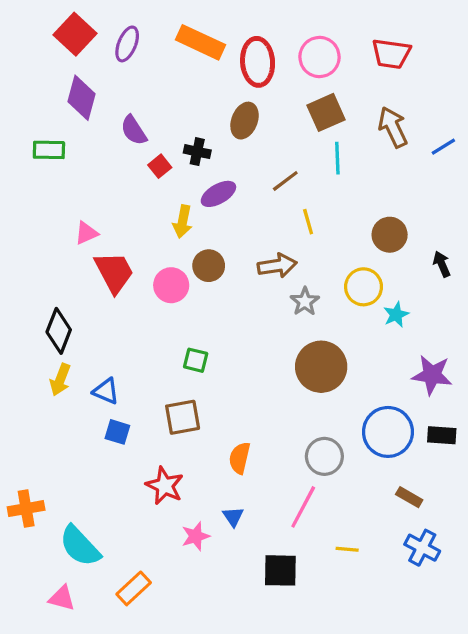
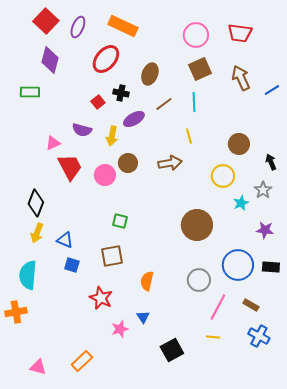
red ellipse: (258, 62) -> (106, 59), moved, turned 44
purple semicircle: (134, 130) -> (82, 130), moved, turned -42
cyan line: (337, 158) -> (194, 102), moved
brown line: (285, 181) -> (164, 104), moved
gray star: (305, 302) -> (263, 190), moved
cyan star: (396, 315) -> (241, 203), moved
purple star: (432, 375) -> (265, 230), size x0.7
pink line: (303, 507) -> (218, 307), moved
cyan semicircle: (80, 546) -> (28, 275), moved, turned 48
black square: (280, 570) -> (172, 350), turned -30

